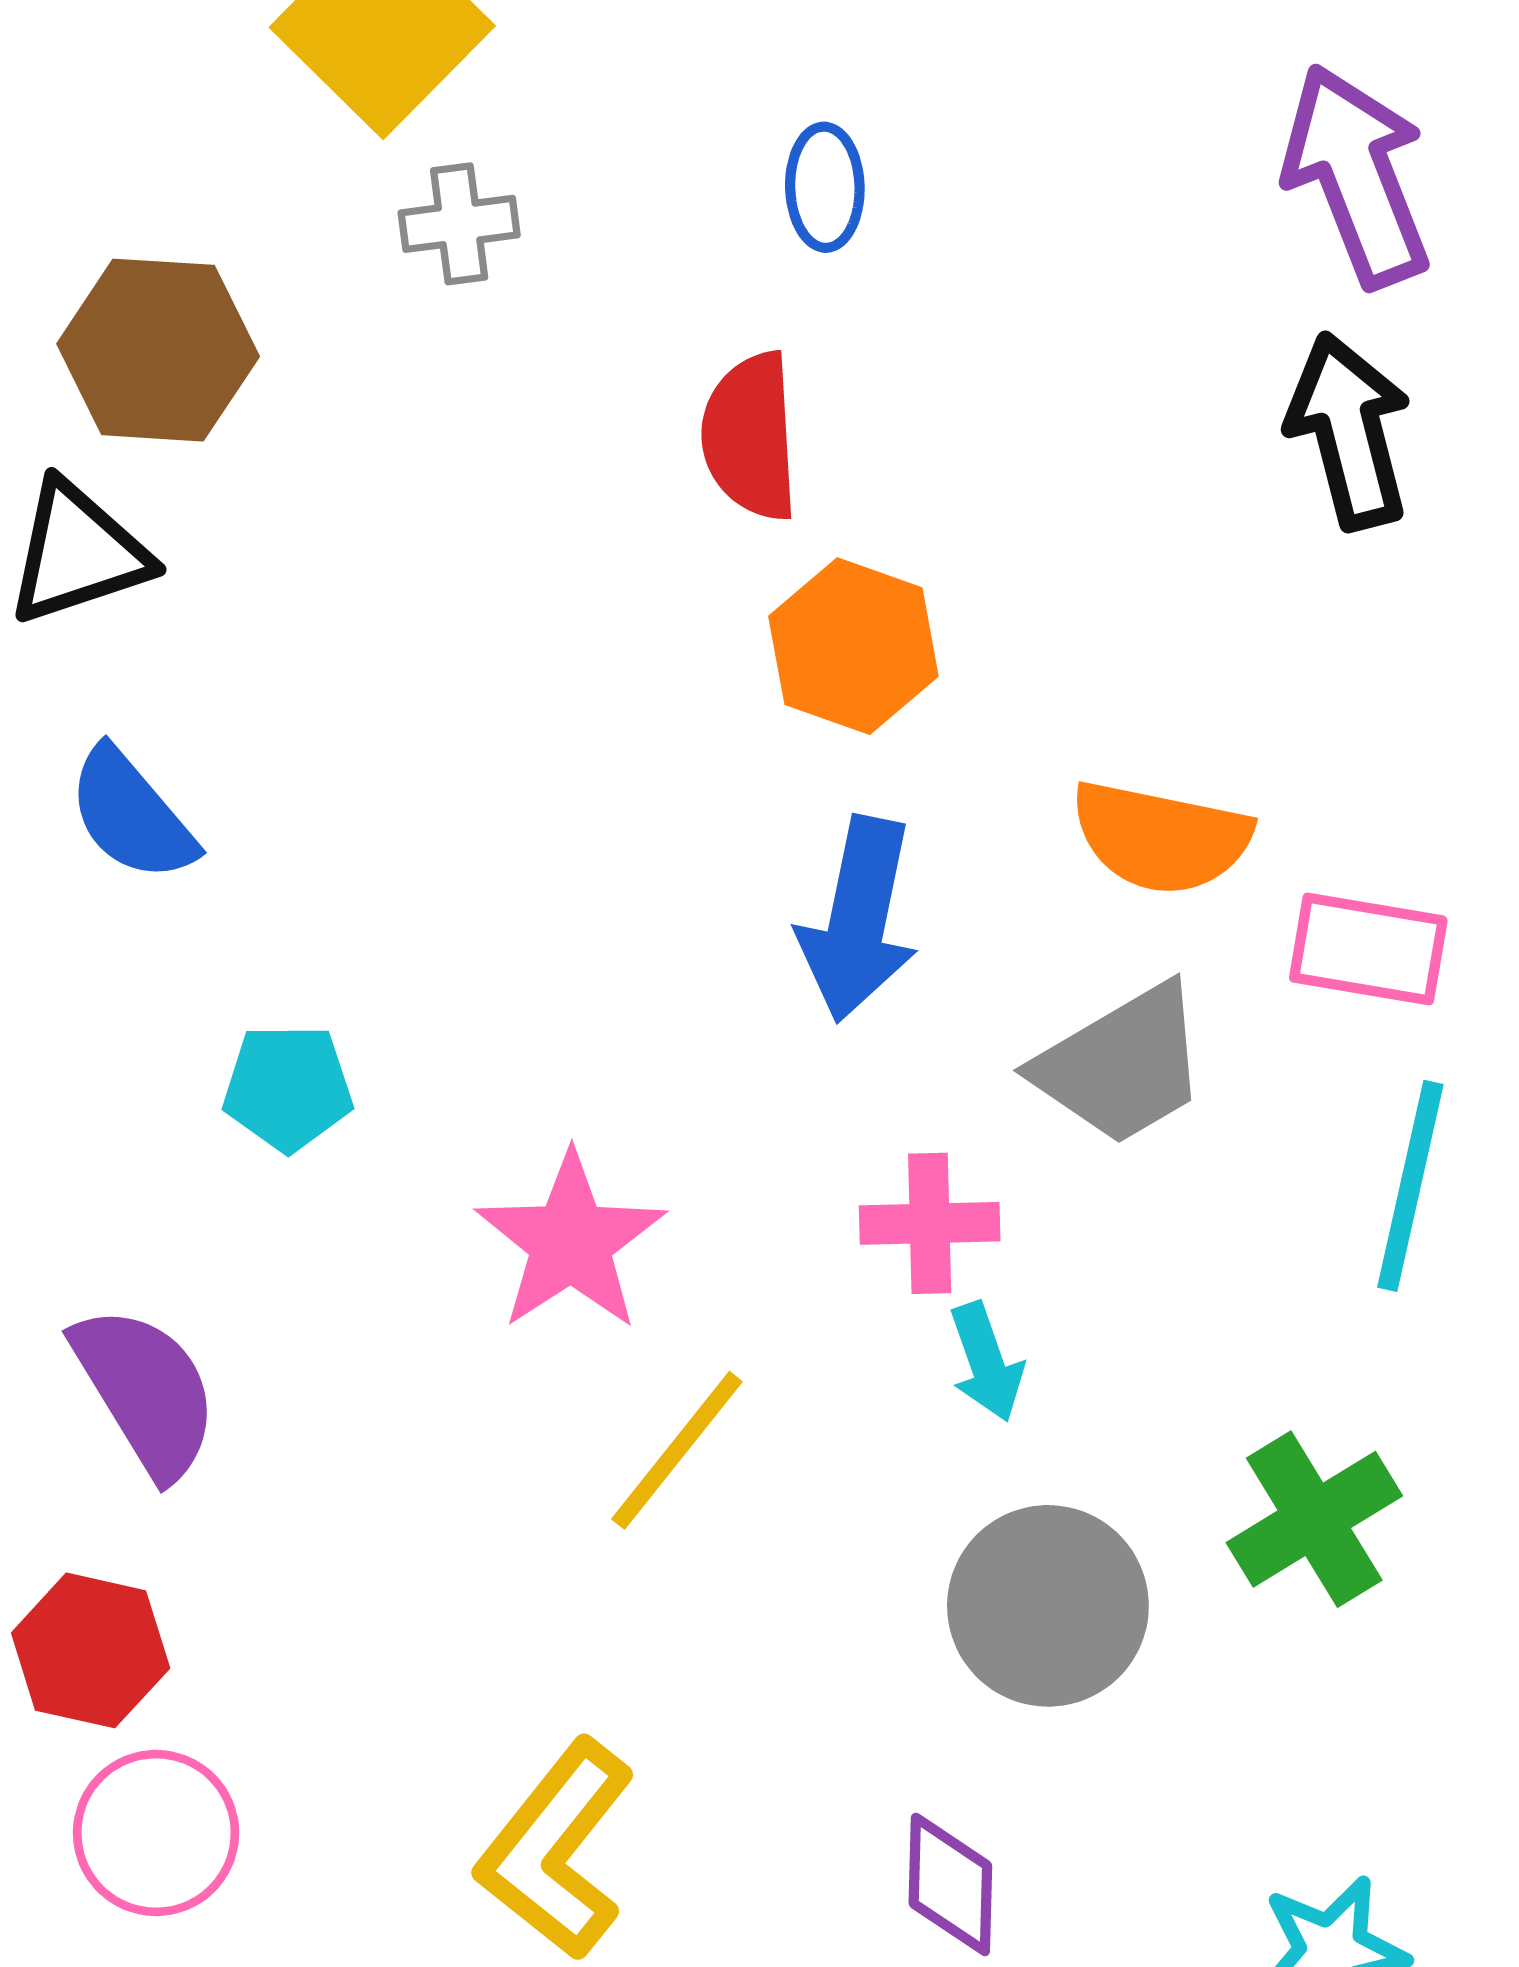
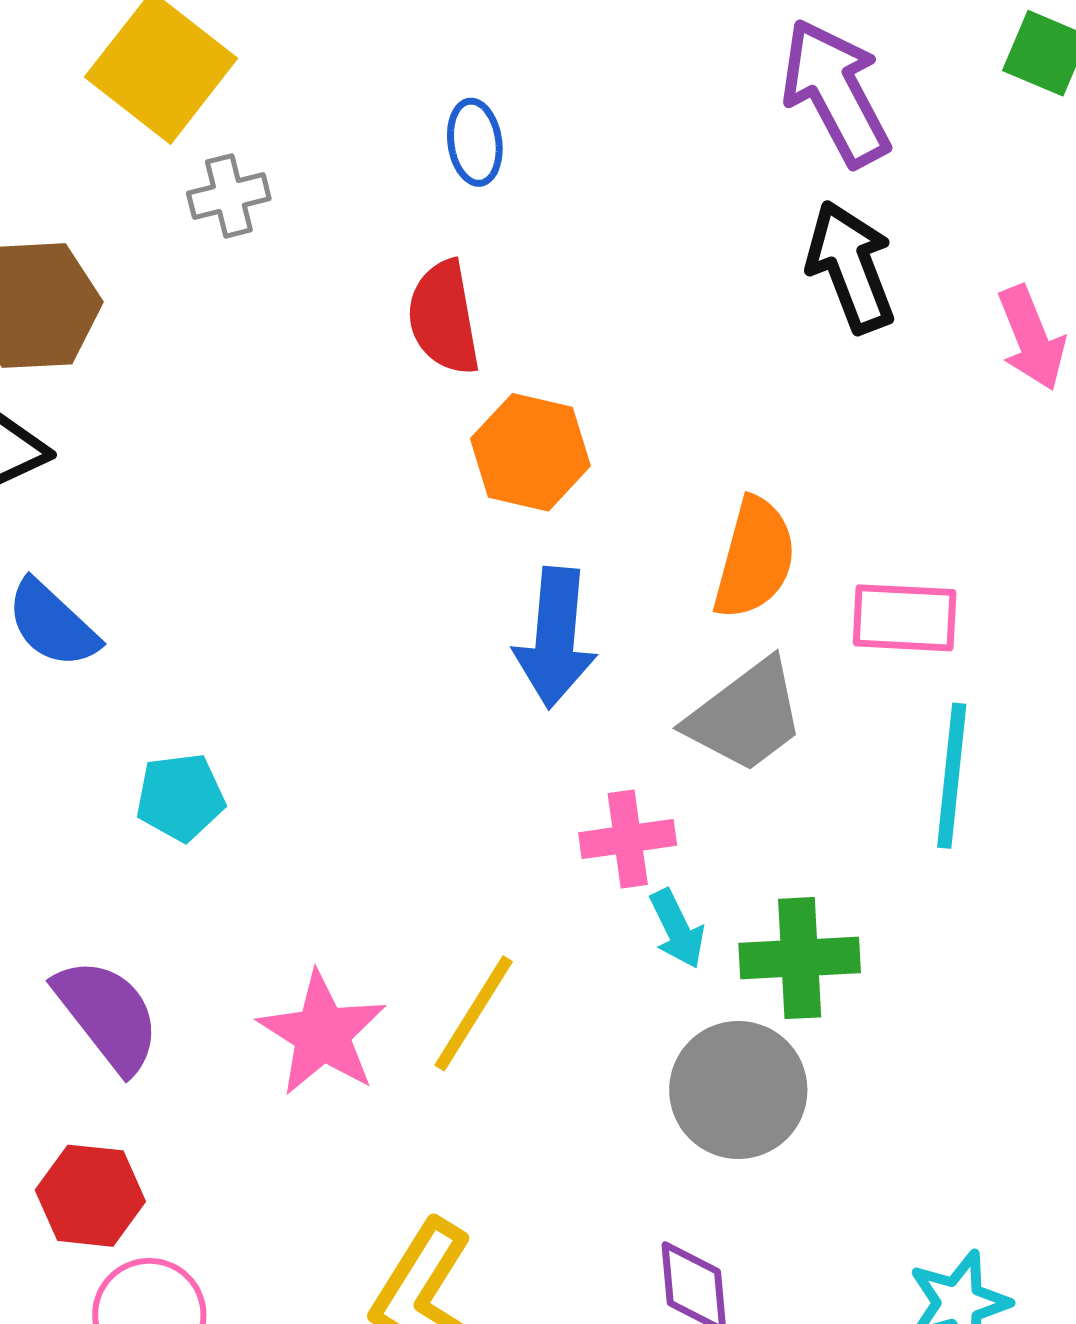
orange semicircle: (1161, 837) -> (755, 558), turned -80
pink star: (571, 1242) -> (322, 1034), moved
green cross: (1314, 1519) -> (800, 958), moved, turned 35

